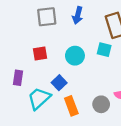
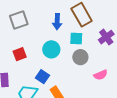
blue arrow: (78, 15) -> (57, 22), moved
gray circle: (101, 104) -> (80, 57), moved

